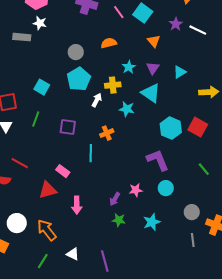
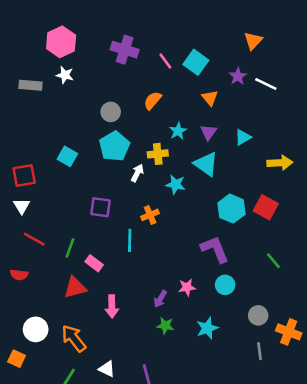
gray rectangle: (22, 37) -> (31, 85), moved
orange semicircle: (109, 43) -> (153, 100), turned -35
green line: (36, 119) -> (70, 248), moved
red line: (20, 163) -> (34, 239), moved

